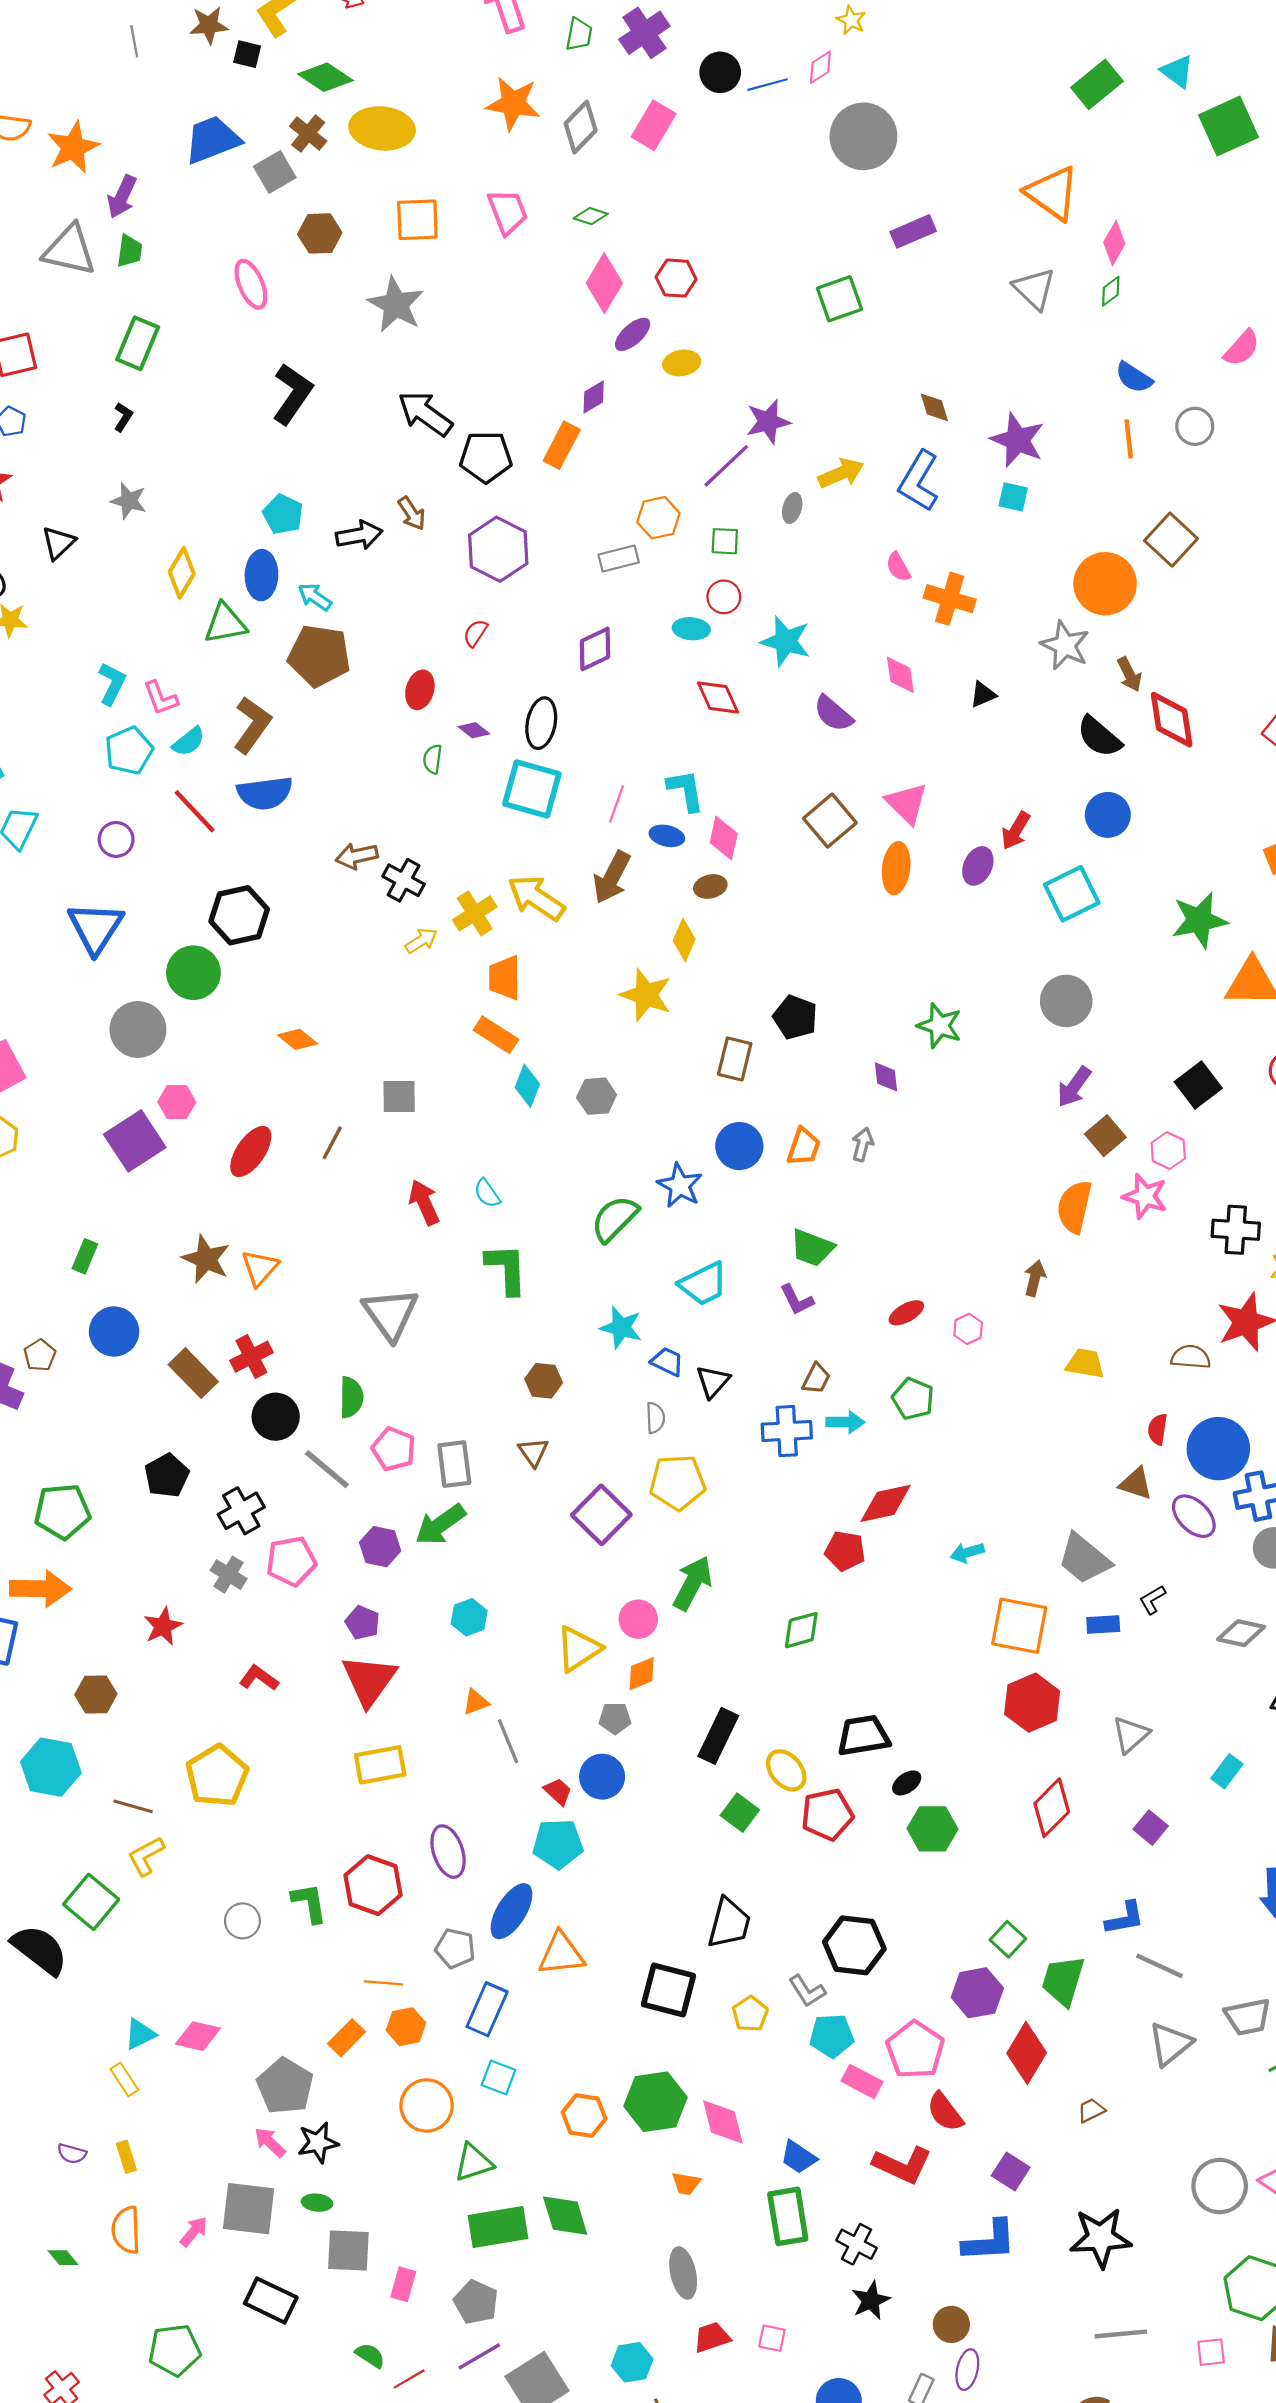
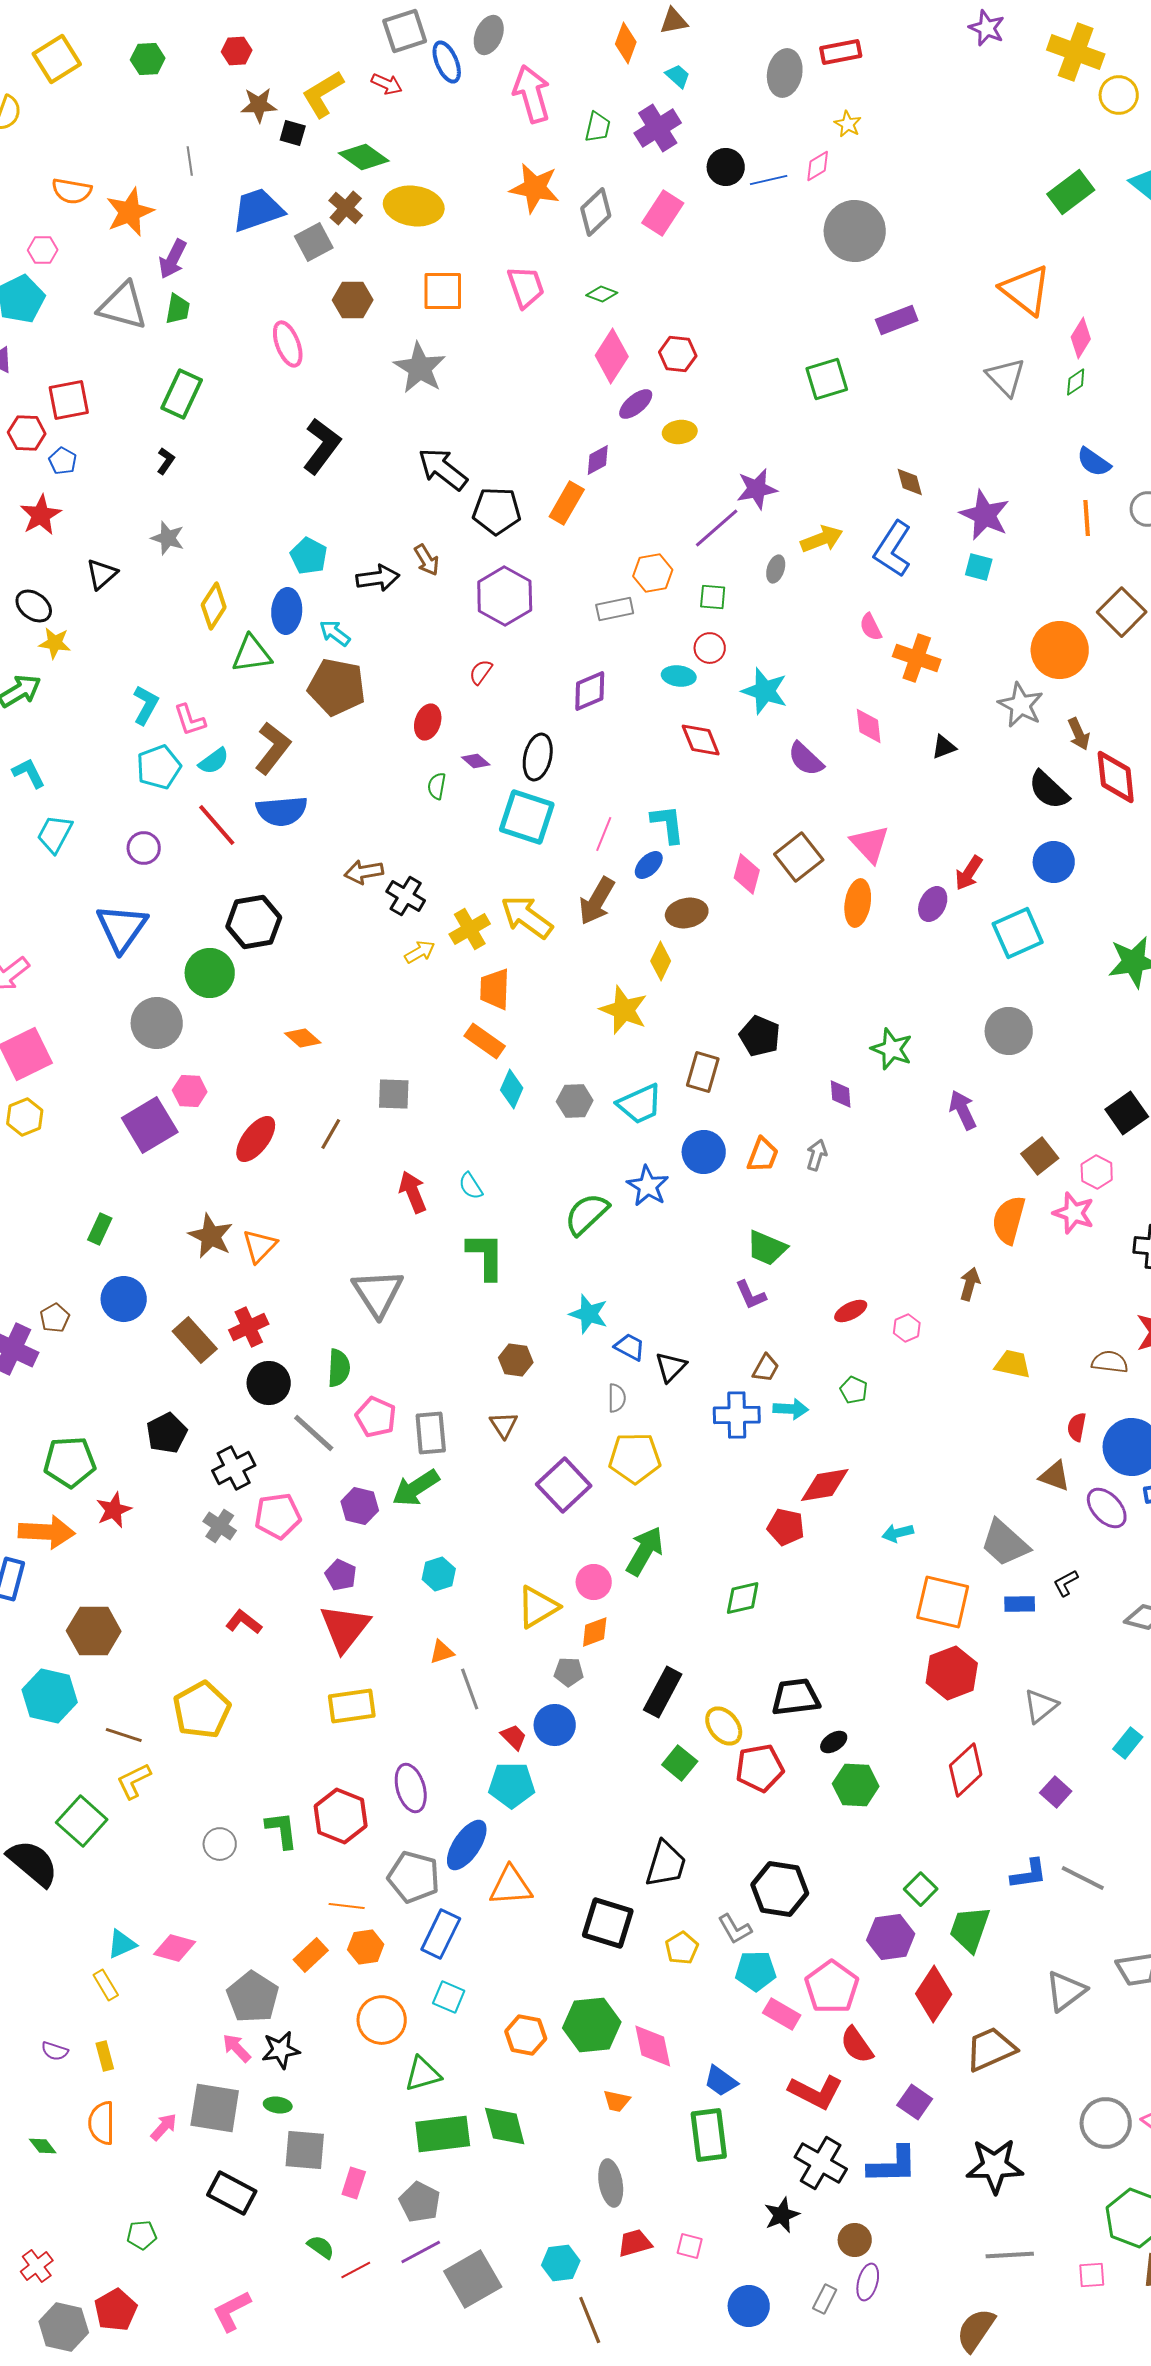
gray line: (134, 41) -> (190, 161), moved
blue ellipse: (667, 836) -> (649, 865), turned -60
pink diamond: (724, 838) -> (747, 874), moved
brown ellipse: (710, 886) -> (687, 913), size x1.4
purple arrow: (1074, 1087) -> (963, 1110), moved, turned 117
cyan trapezoid: (703, 1284) -> (640, 1104), moved
green pentagon: (913, 1399) -> (854, 1390), size x0.7
red star: (163, 1626) -> (114, 1510), moved
brown hexagon: (96, 1694) -> (94, 1631), size x1.4
gray pentagon: (455, 1948) -> (414, 1877), size x1.4
gray line: (1159, 1966) -> (1083, 1878), moved
brown trapezoid: (1091, 2110) -> (991, 2049), size x2.0
black cross: (857, 2244) -> (821, 2163), moved, size x1.4
green pentagon: (175, 2350) -> (142, 2235), size x0.6

